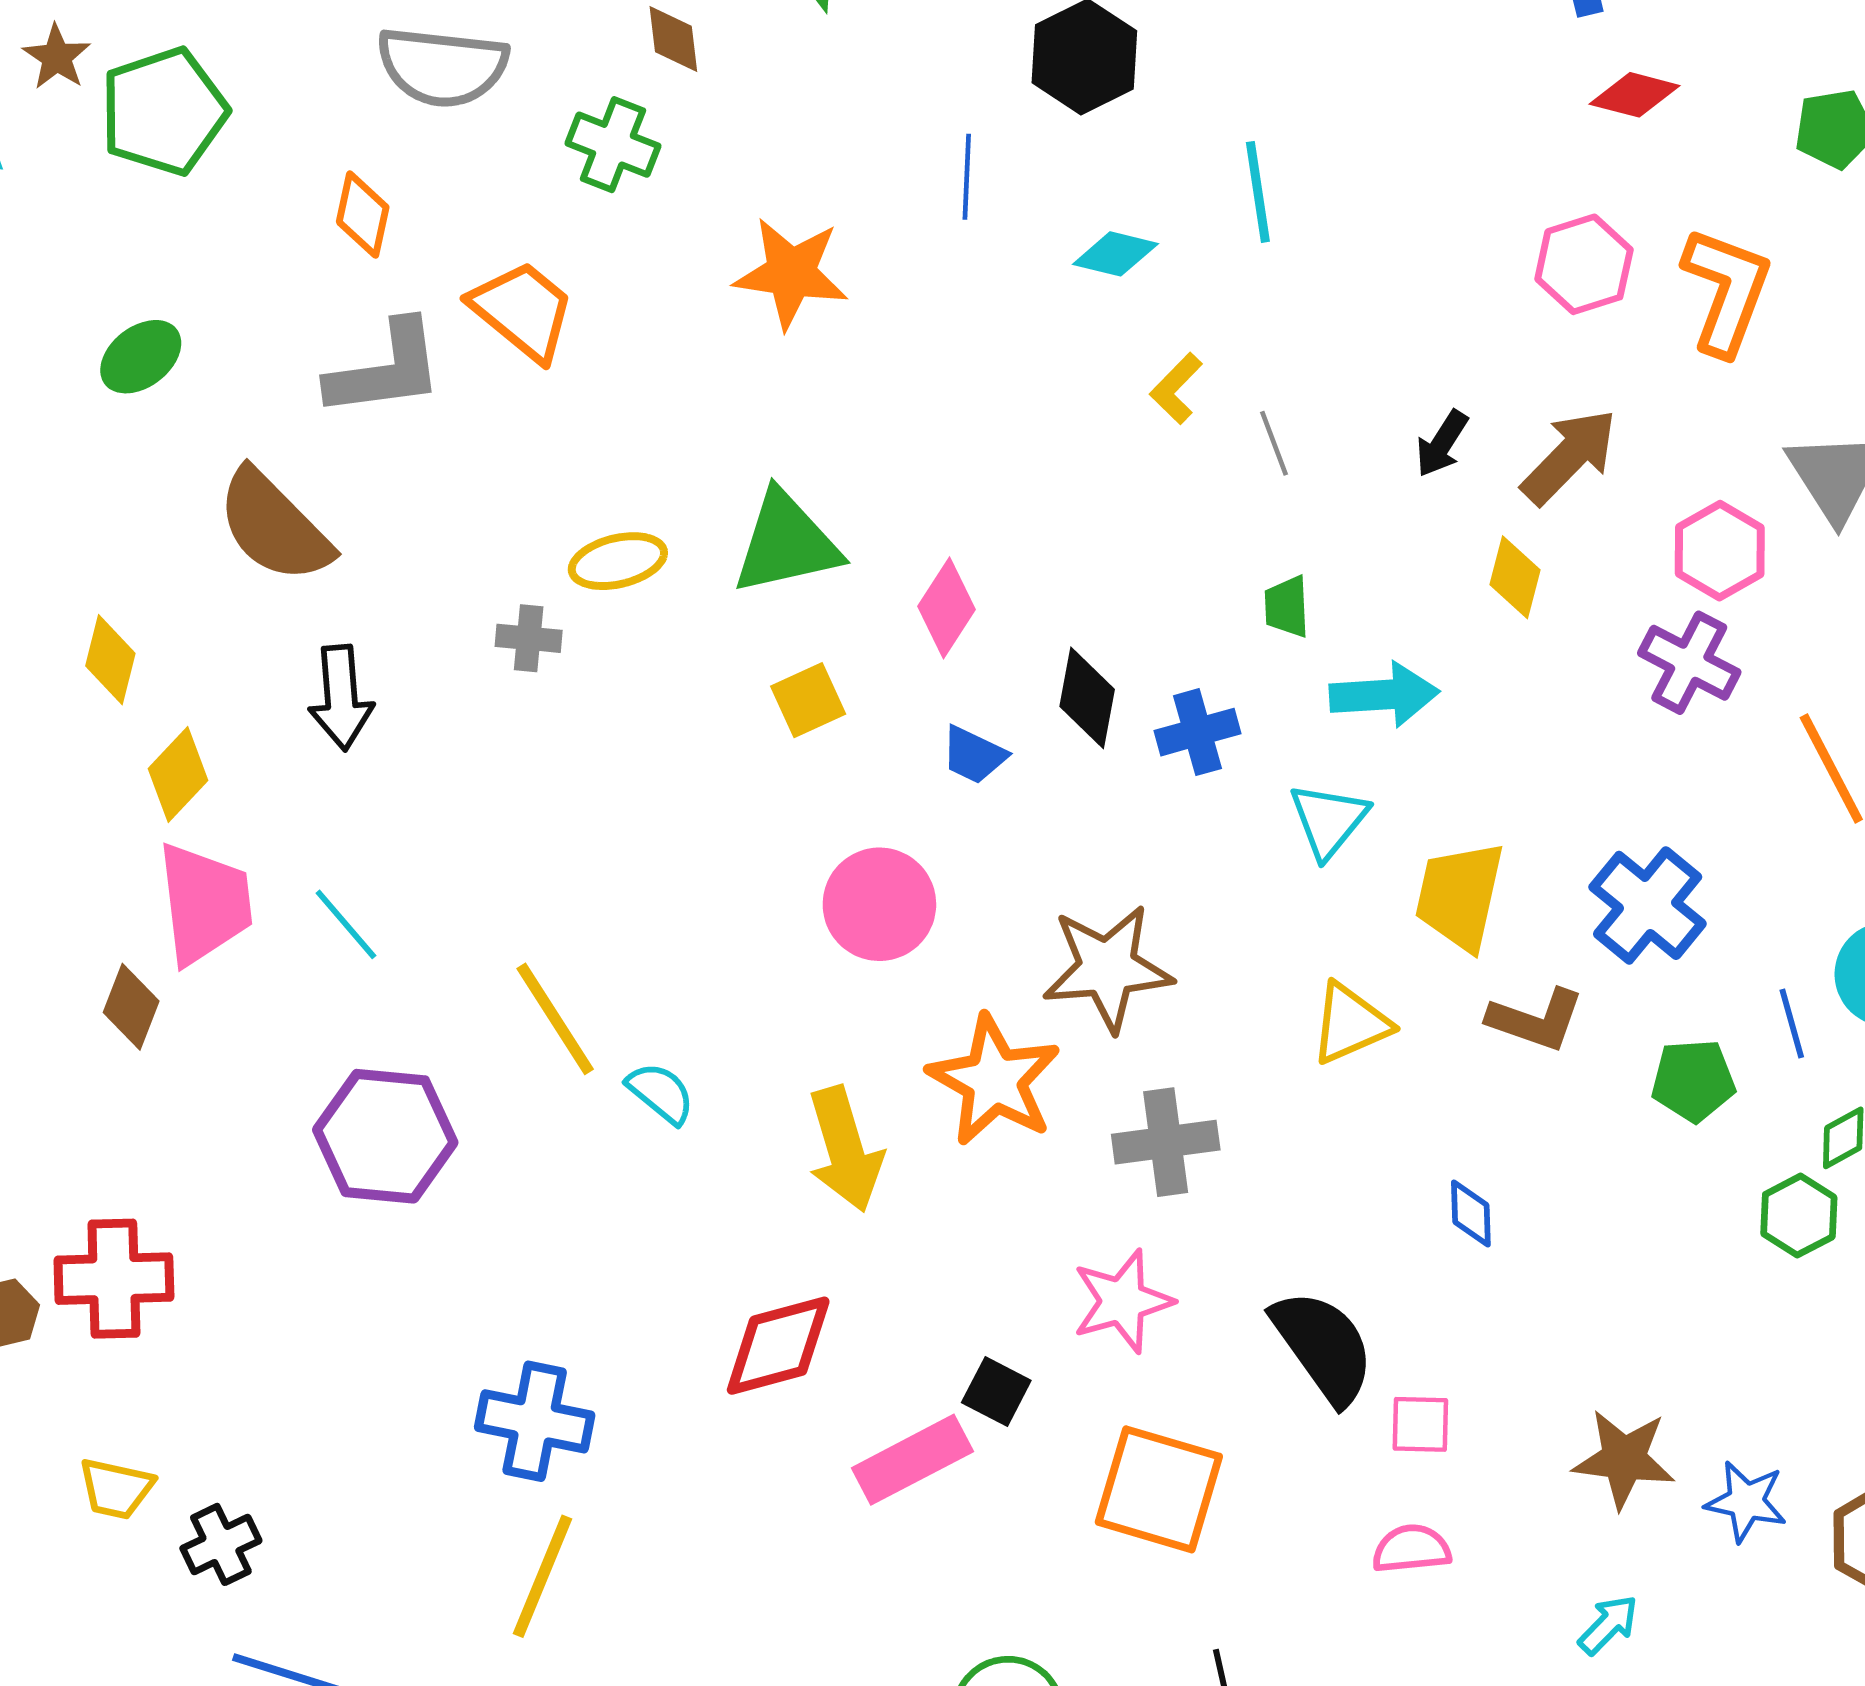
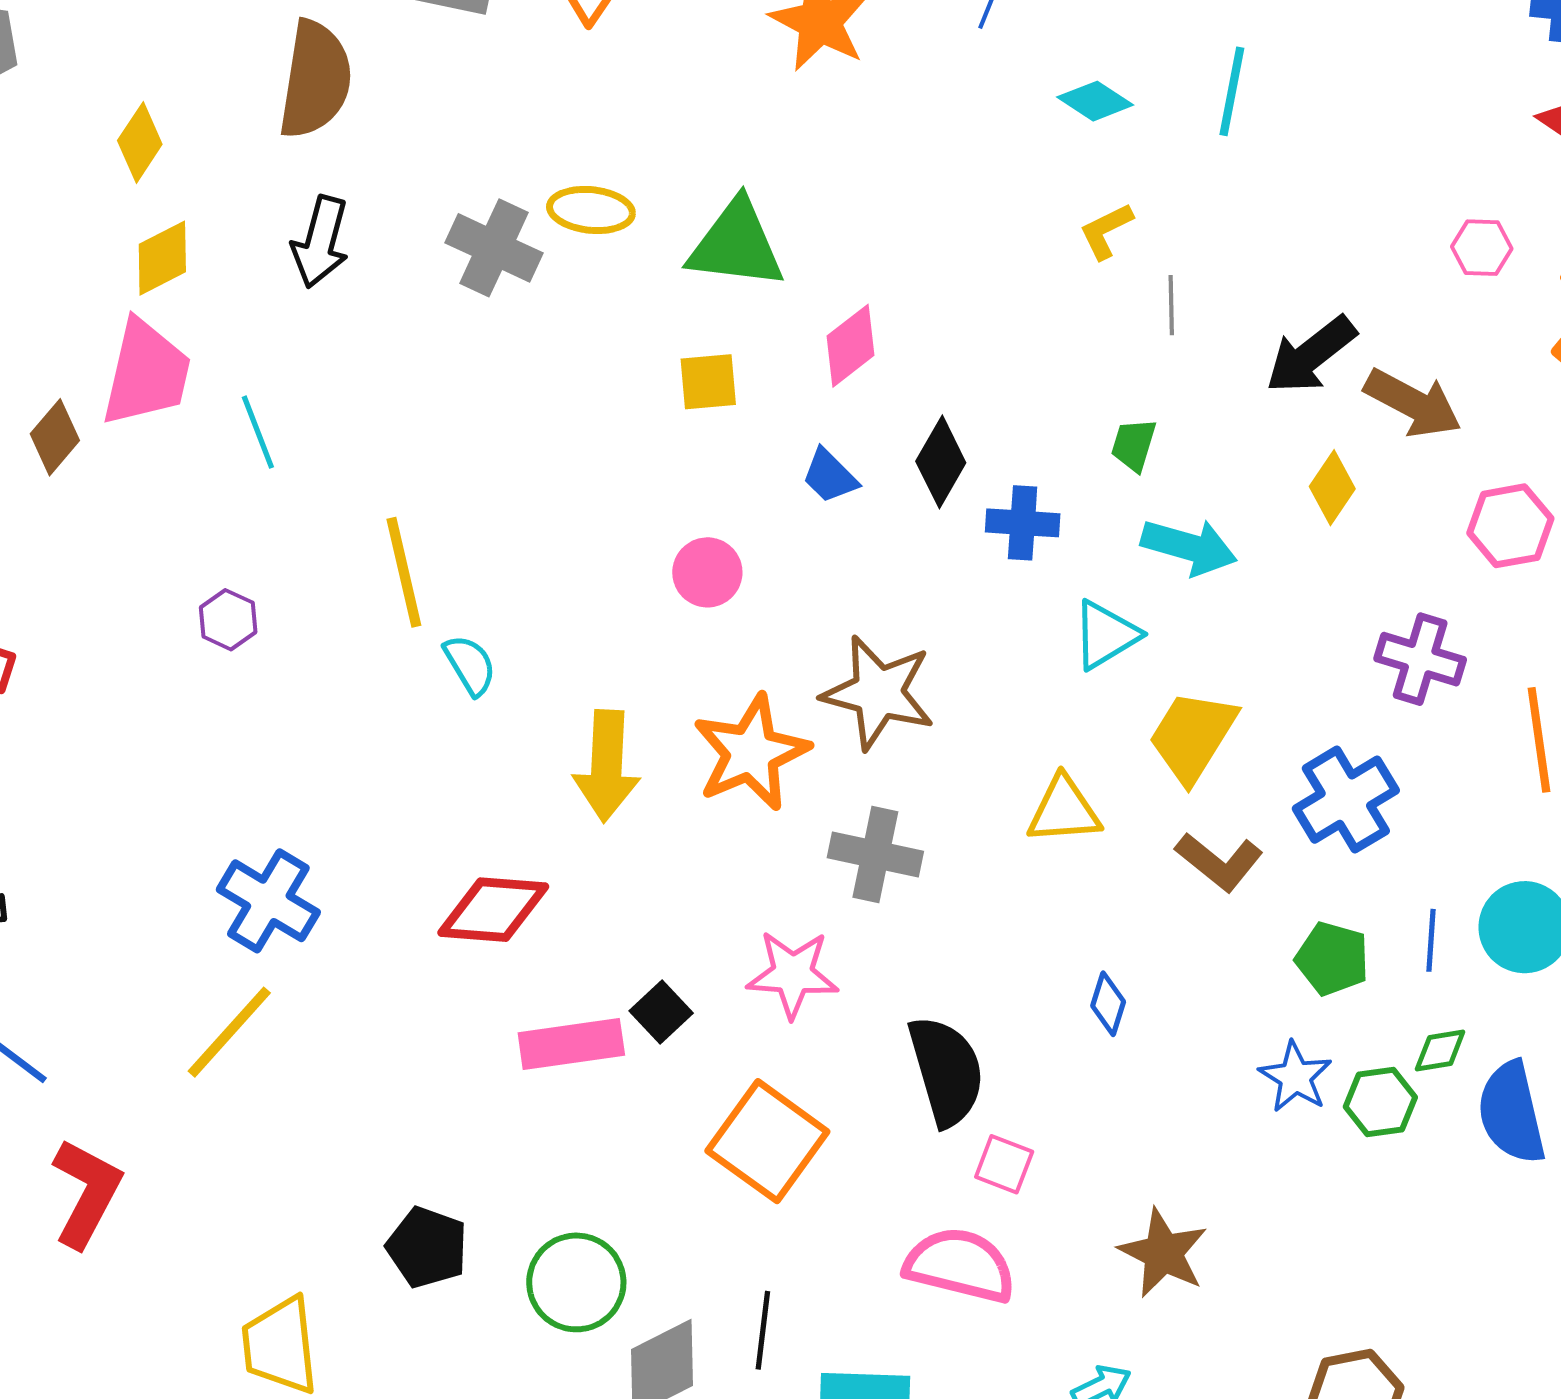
pink hexagon: (1584, 264) -> (1482, 248), size x0.7
black arrow: (1442, 444) -> (1311, 355), size x1.6
brown arrow: (1569, 457) -> (1413, 403), turned 54
brown semicircle: (274, 526) -> (315, 80), turned -146
gray cross: (529, 638) -> (494, 248), size x1.6
purple cross: (1689, 663) -> (1420, 659), moved, turned -30
pink circle: (879, 904) -> (707, 572), size x0.7
purple hexagon: (385, 1136) -> (228, 620), size x0.5
blue star: (1746, 1501) -> (1295, 1077), moved
pink semicircle: (1412, 1549) -> (960, 1265), size x1.6

